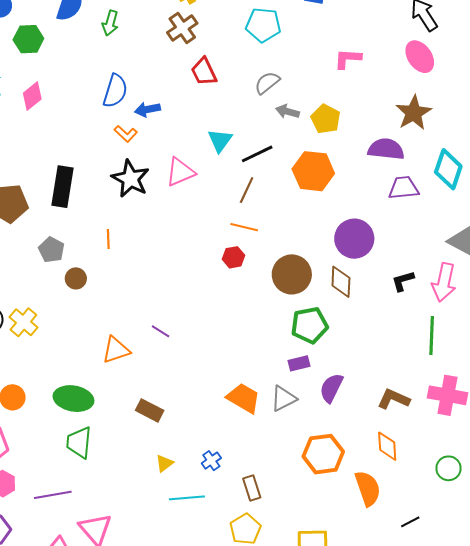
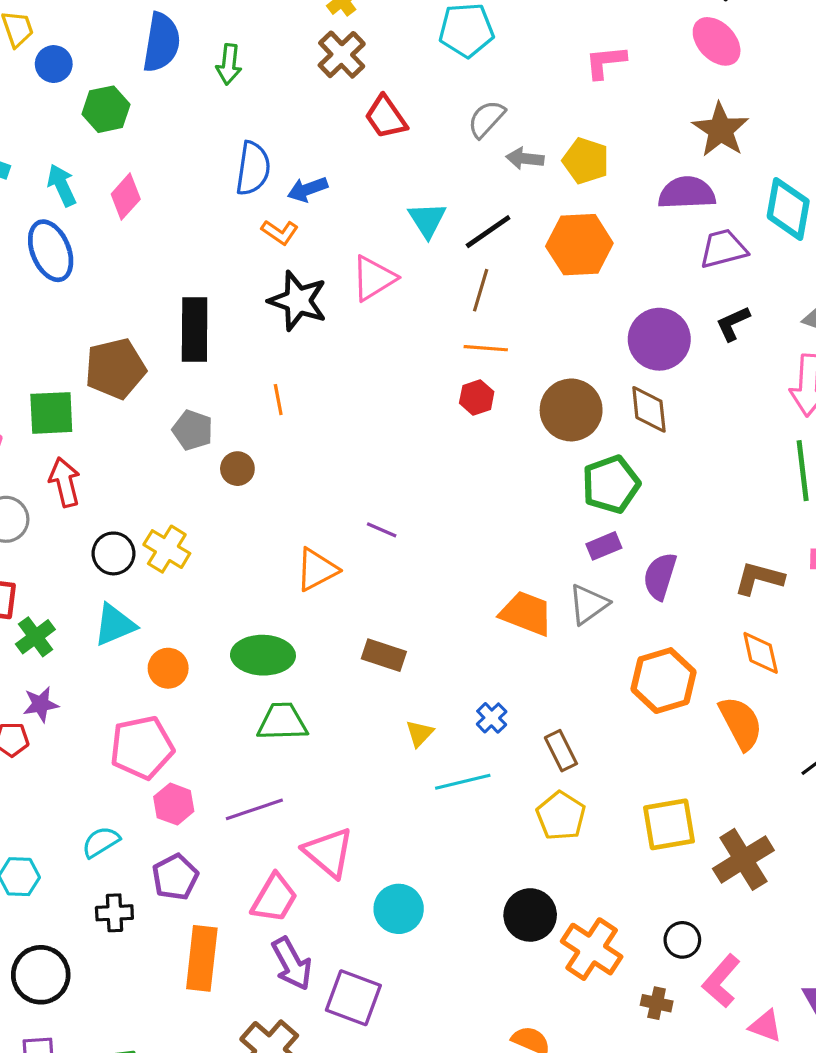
black L-shape: (403, 281) -> (733, 323), moved
green trapezoid: (79, 442) -> (282, 722), turned 92

